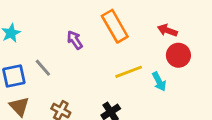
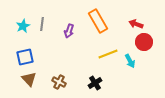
purple arrow: (75, 40) -> (69, 31), turned -128
gray line: (43, 68) -> (42, 24), moved, turned 48

